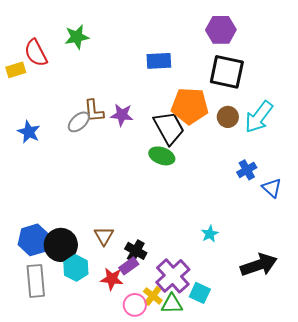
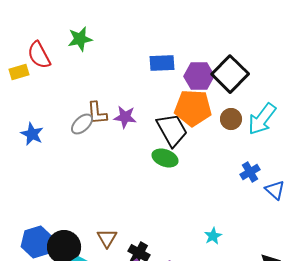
purple hexagon: (221, 30) -> (199, 76), moved
black square: (227, 72) -> (230, 74), turned 33

